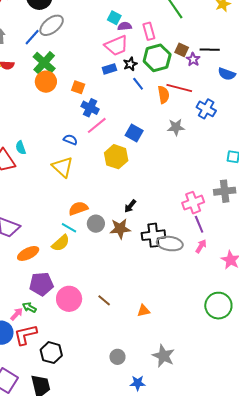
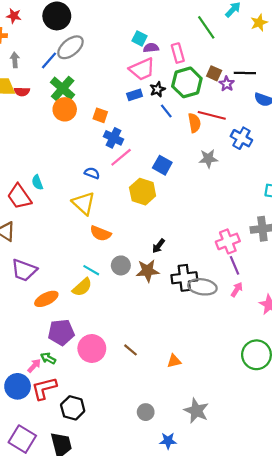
orange semicircle: (78, 208) -> (101, 233), moved, turned -138

